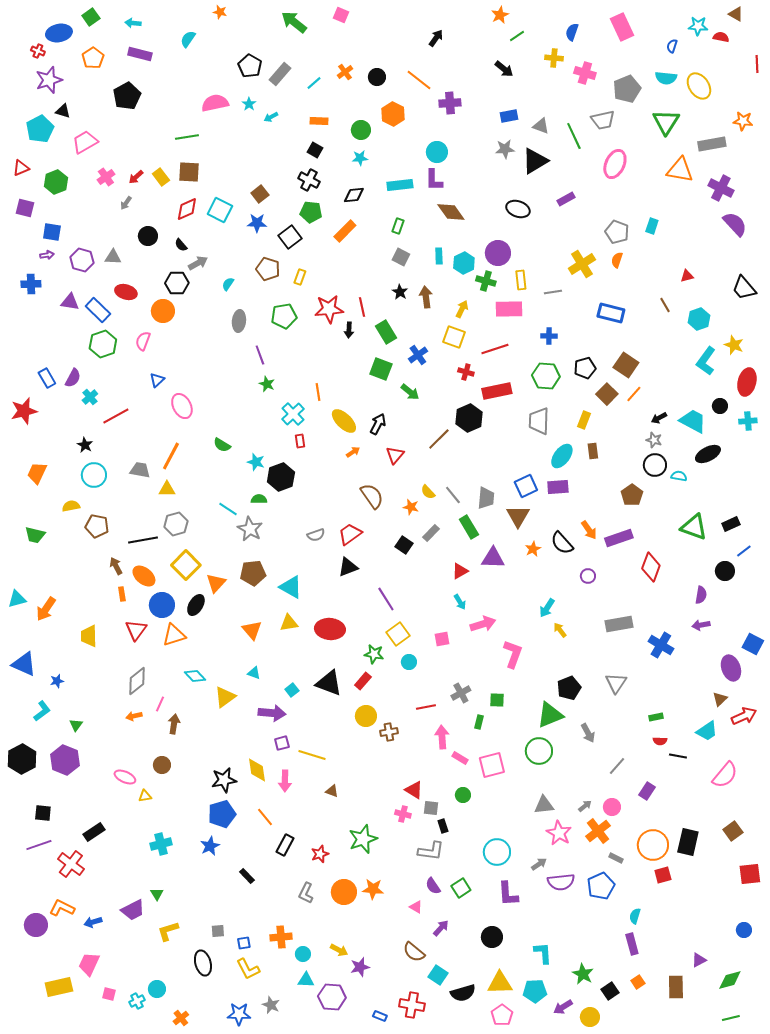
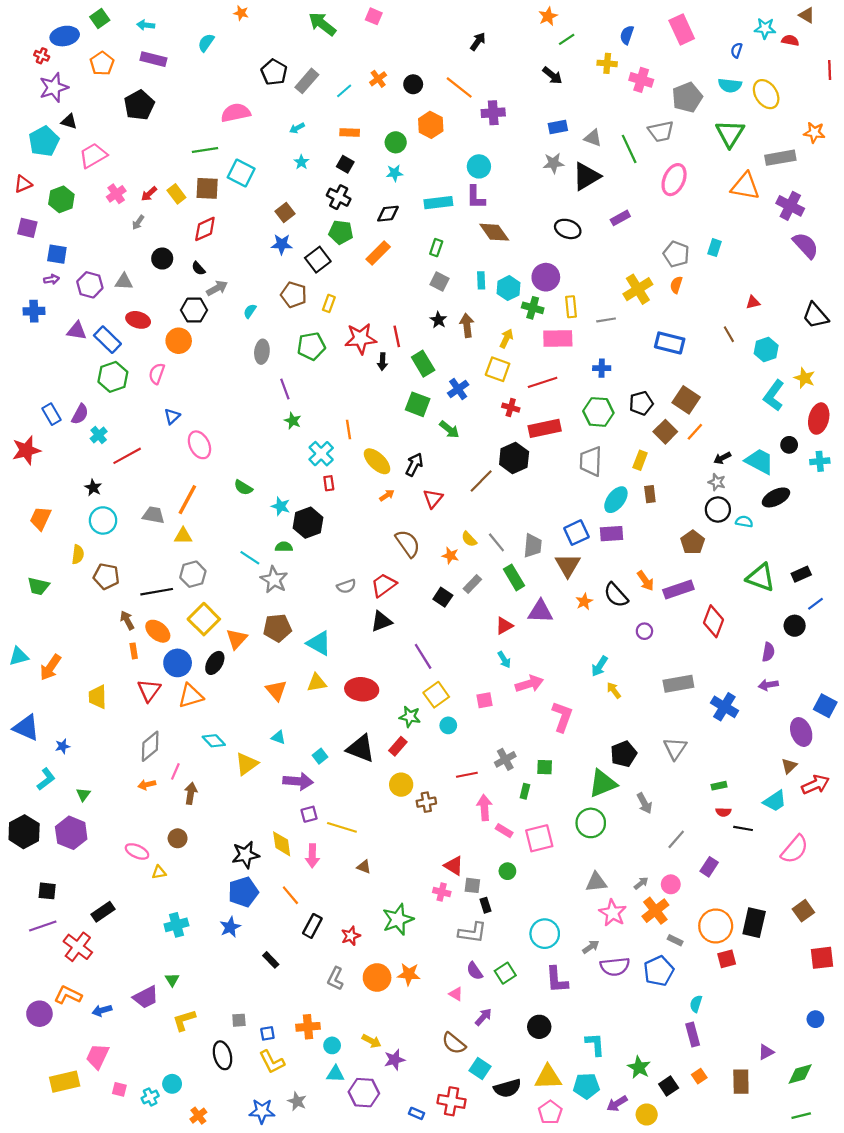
cyan star: (249, 104) -> (301, 162), moved
cyan square: (220, 210) -> (241, 173), moved
yellow semicircle: (71, 506) -> (78, 554), turned 108

